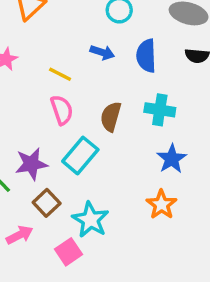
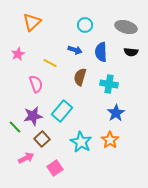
pink semicircle: (62, 110) -> (36, 84), moved
brown semicircle: (111, 117) -> (80, 77), moved
cyan star: (90, 220) -> (81, 142), moved

